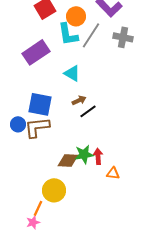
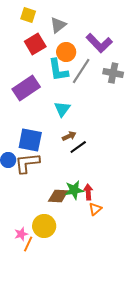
cyan triangle: (72, 73) -> (62, 109), turned 36
orange triangle: (113, 173) -> (95, 209), moved, turned -48
pink star: (33, 222) -> (21, 234), moved

